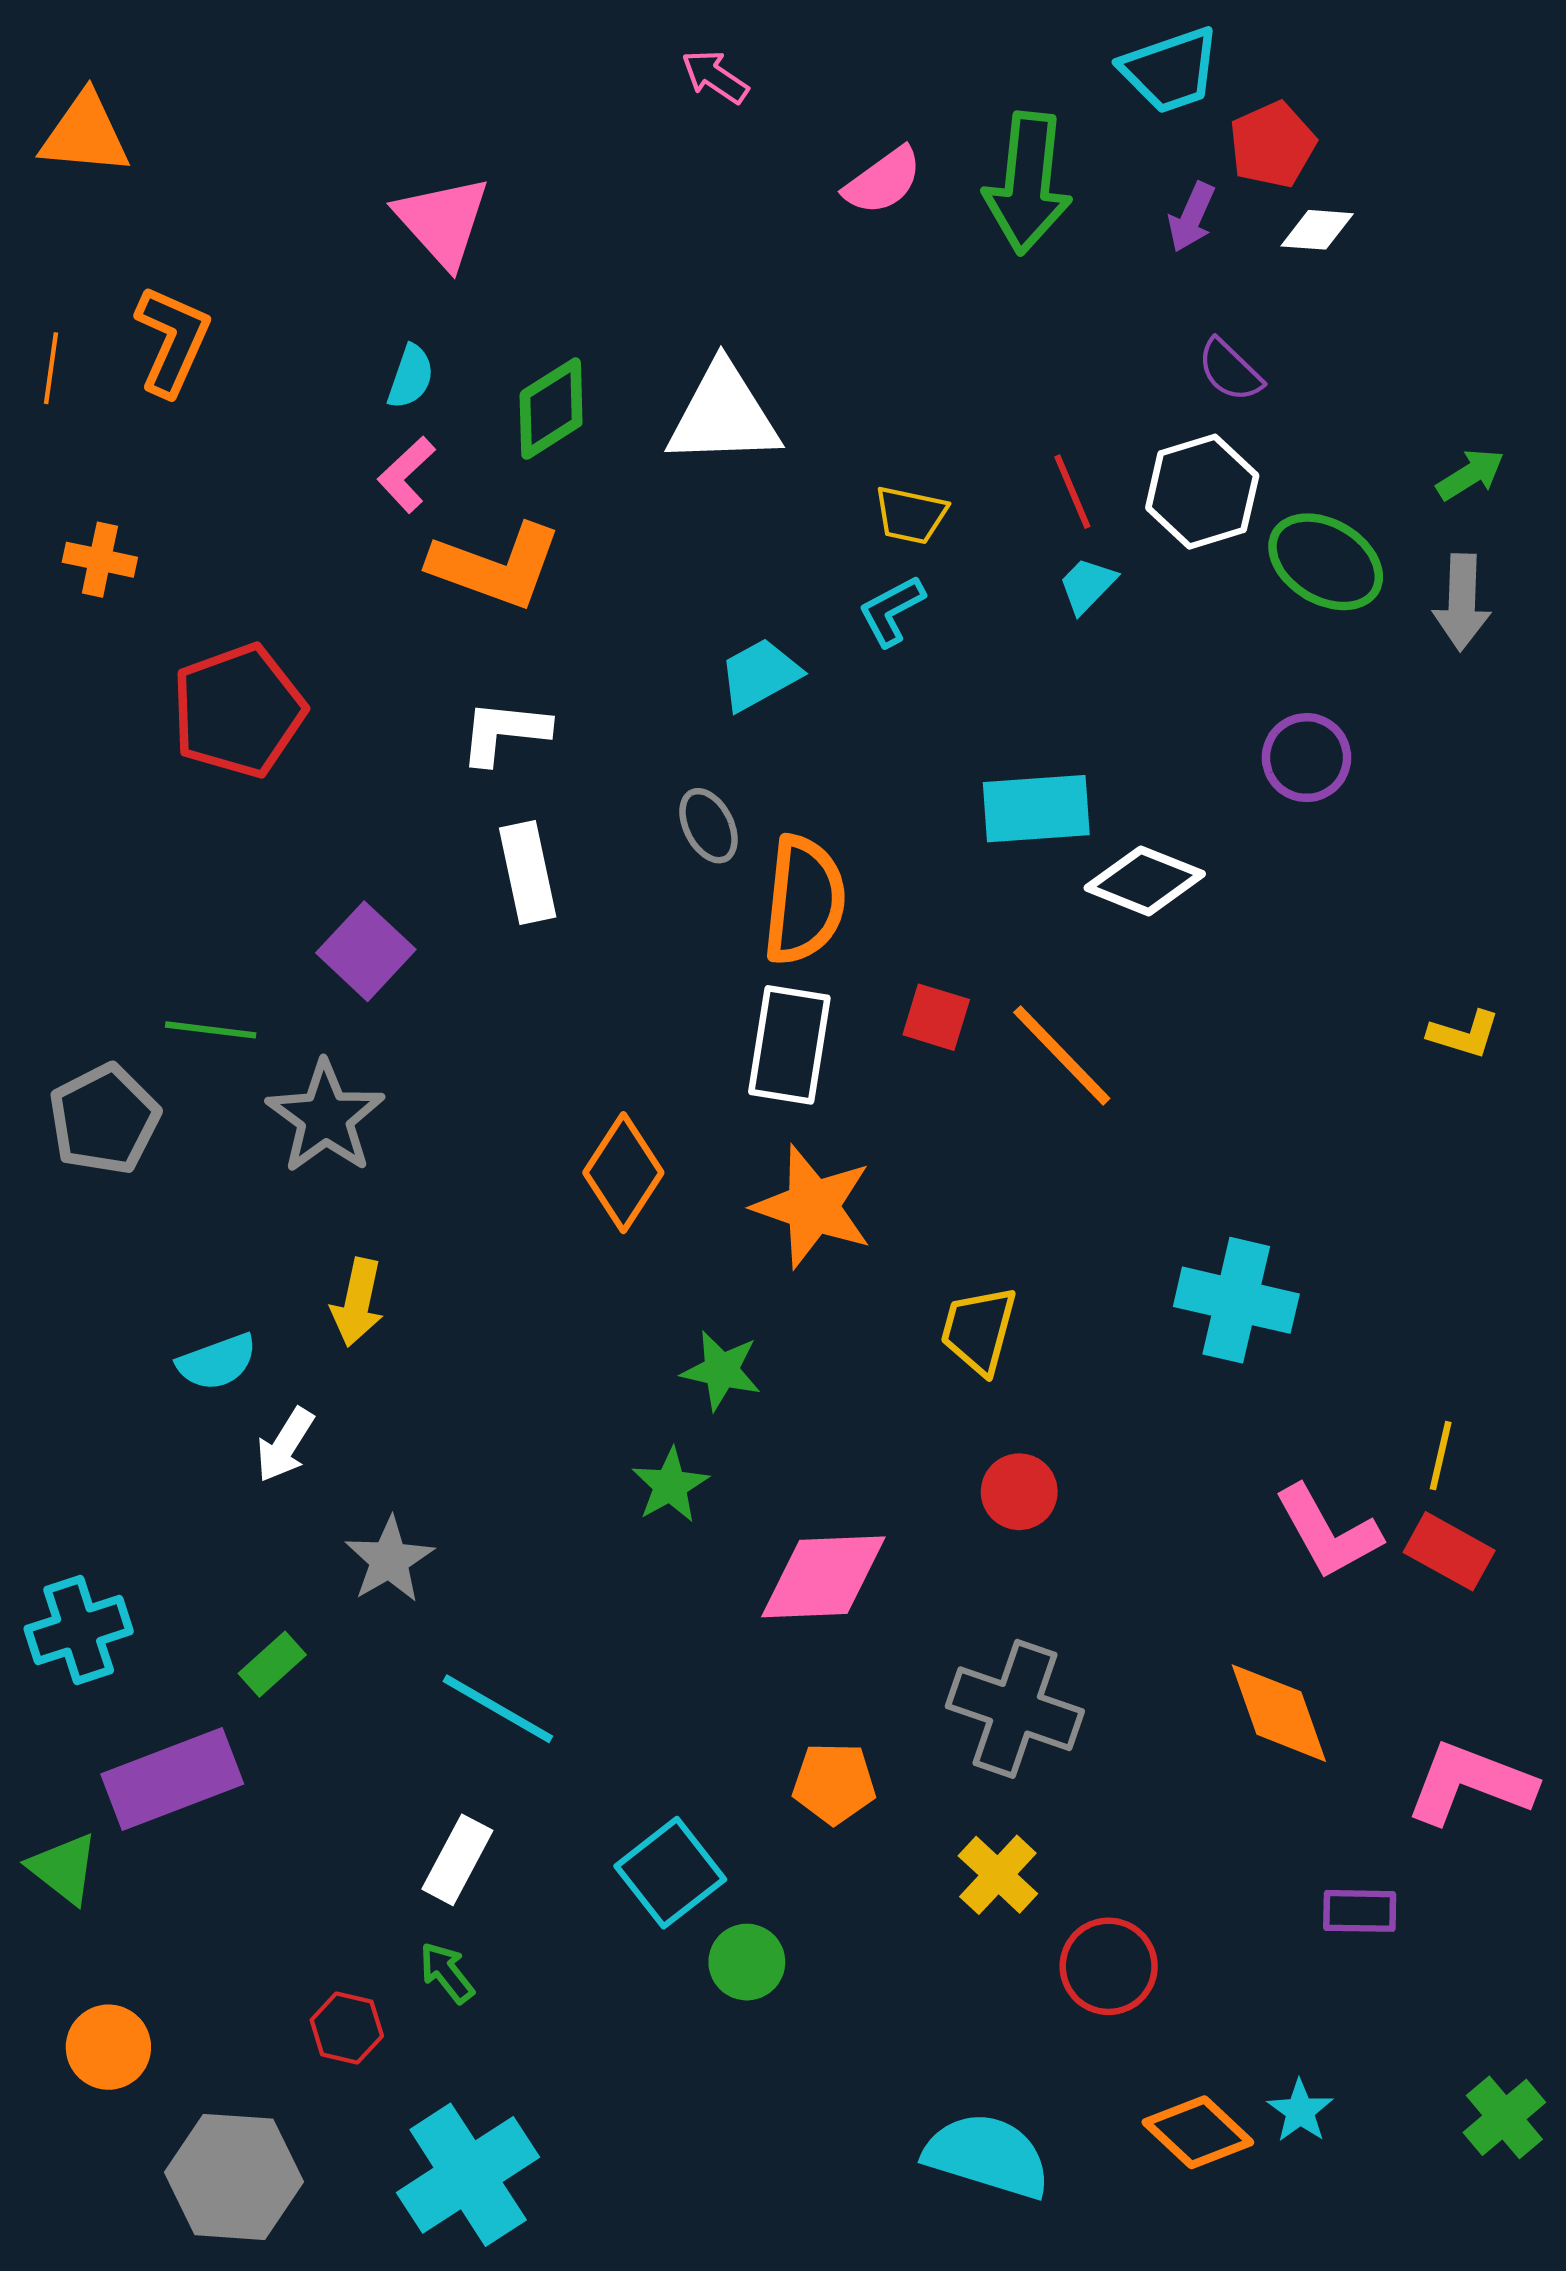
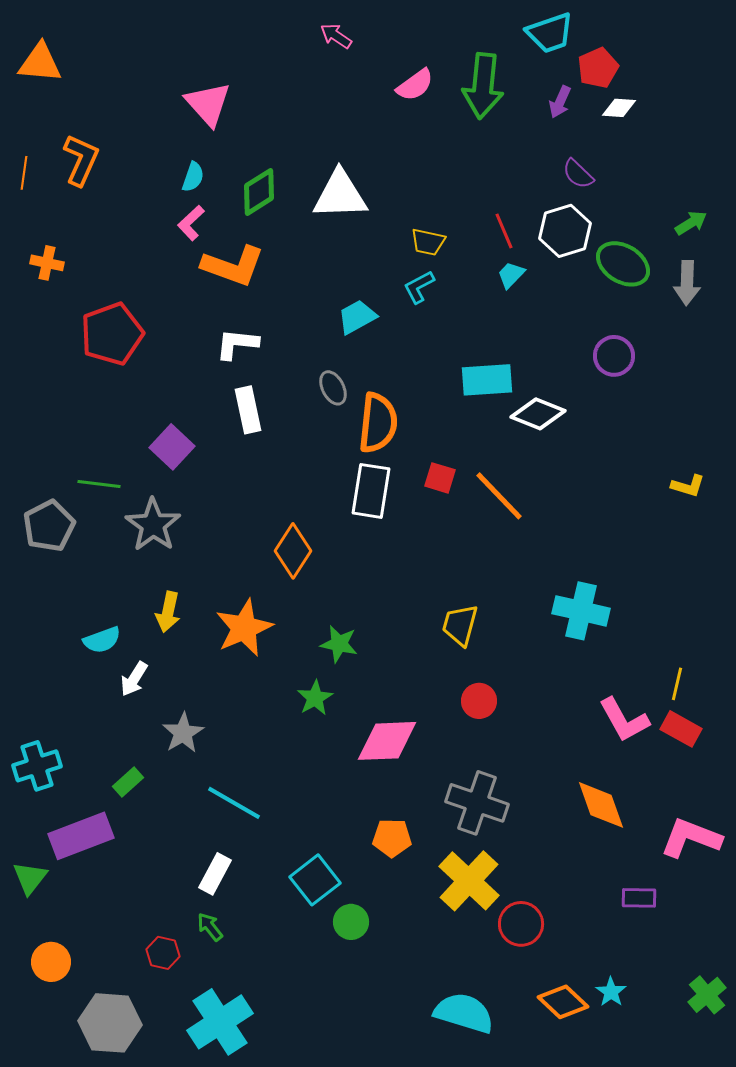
orange star: (813, 1207) -> (244, 628), moved, turned 30
green triangle: (64, 1868) -> (30, 878), turned 30
yellow cross: (998, 1875) -> (469, 881), size x1.6

